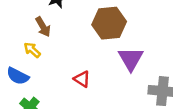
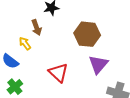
red triangle: (82, 79) -> (58, 73), size x1.5

